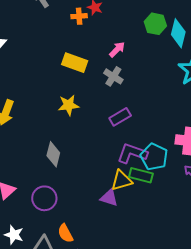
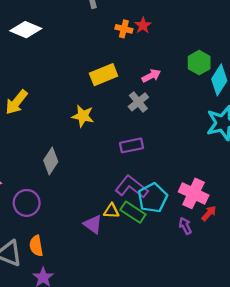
yellow rectangle: (75, 63) -> (104, 75), turned -60
yellow triangle: (121, 180) -> (111, 211), size x0.7

